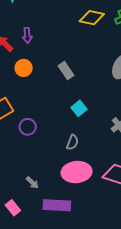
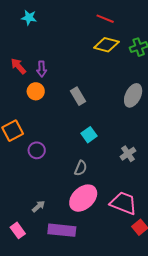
purple arrow: (27, 35) -> (42, 69), moved
pink ellipse: (77, 172) -> (83, 198), turned -40
gray arrow: (32, 183) -> (39, 206), turned -88

